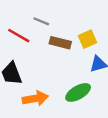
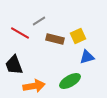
gray line: (41, 21) -> (39, 21), turned -56

